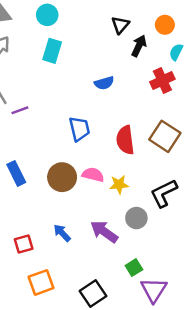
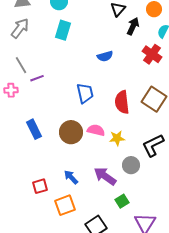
red cross: (162, 81) -> (152, 54), turned -30
green square: (134, 268) -> (122, 201), moved
orange square: (41, 282) -> (65, 205), moved

